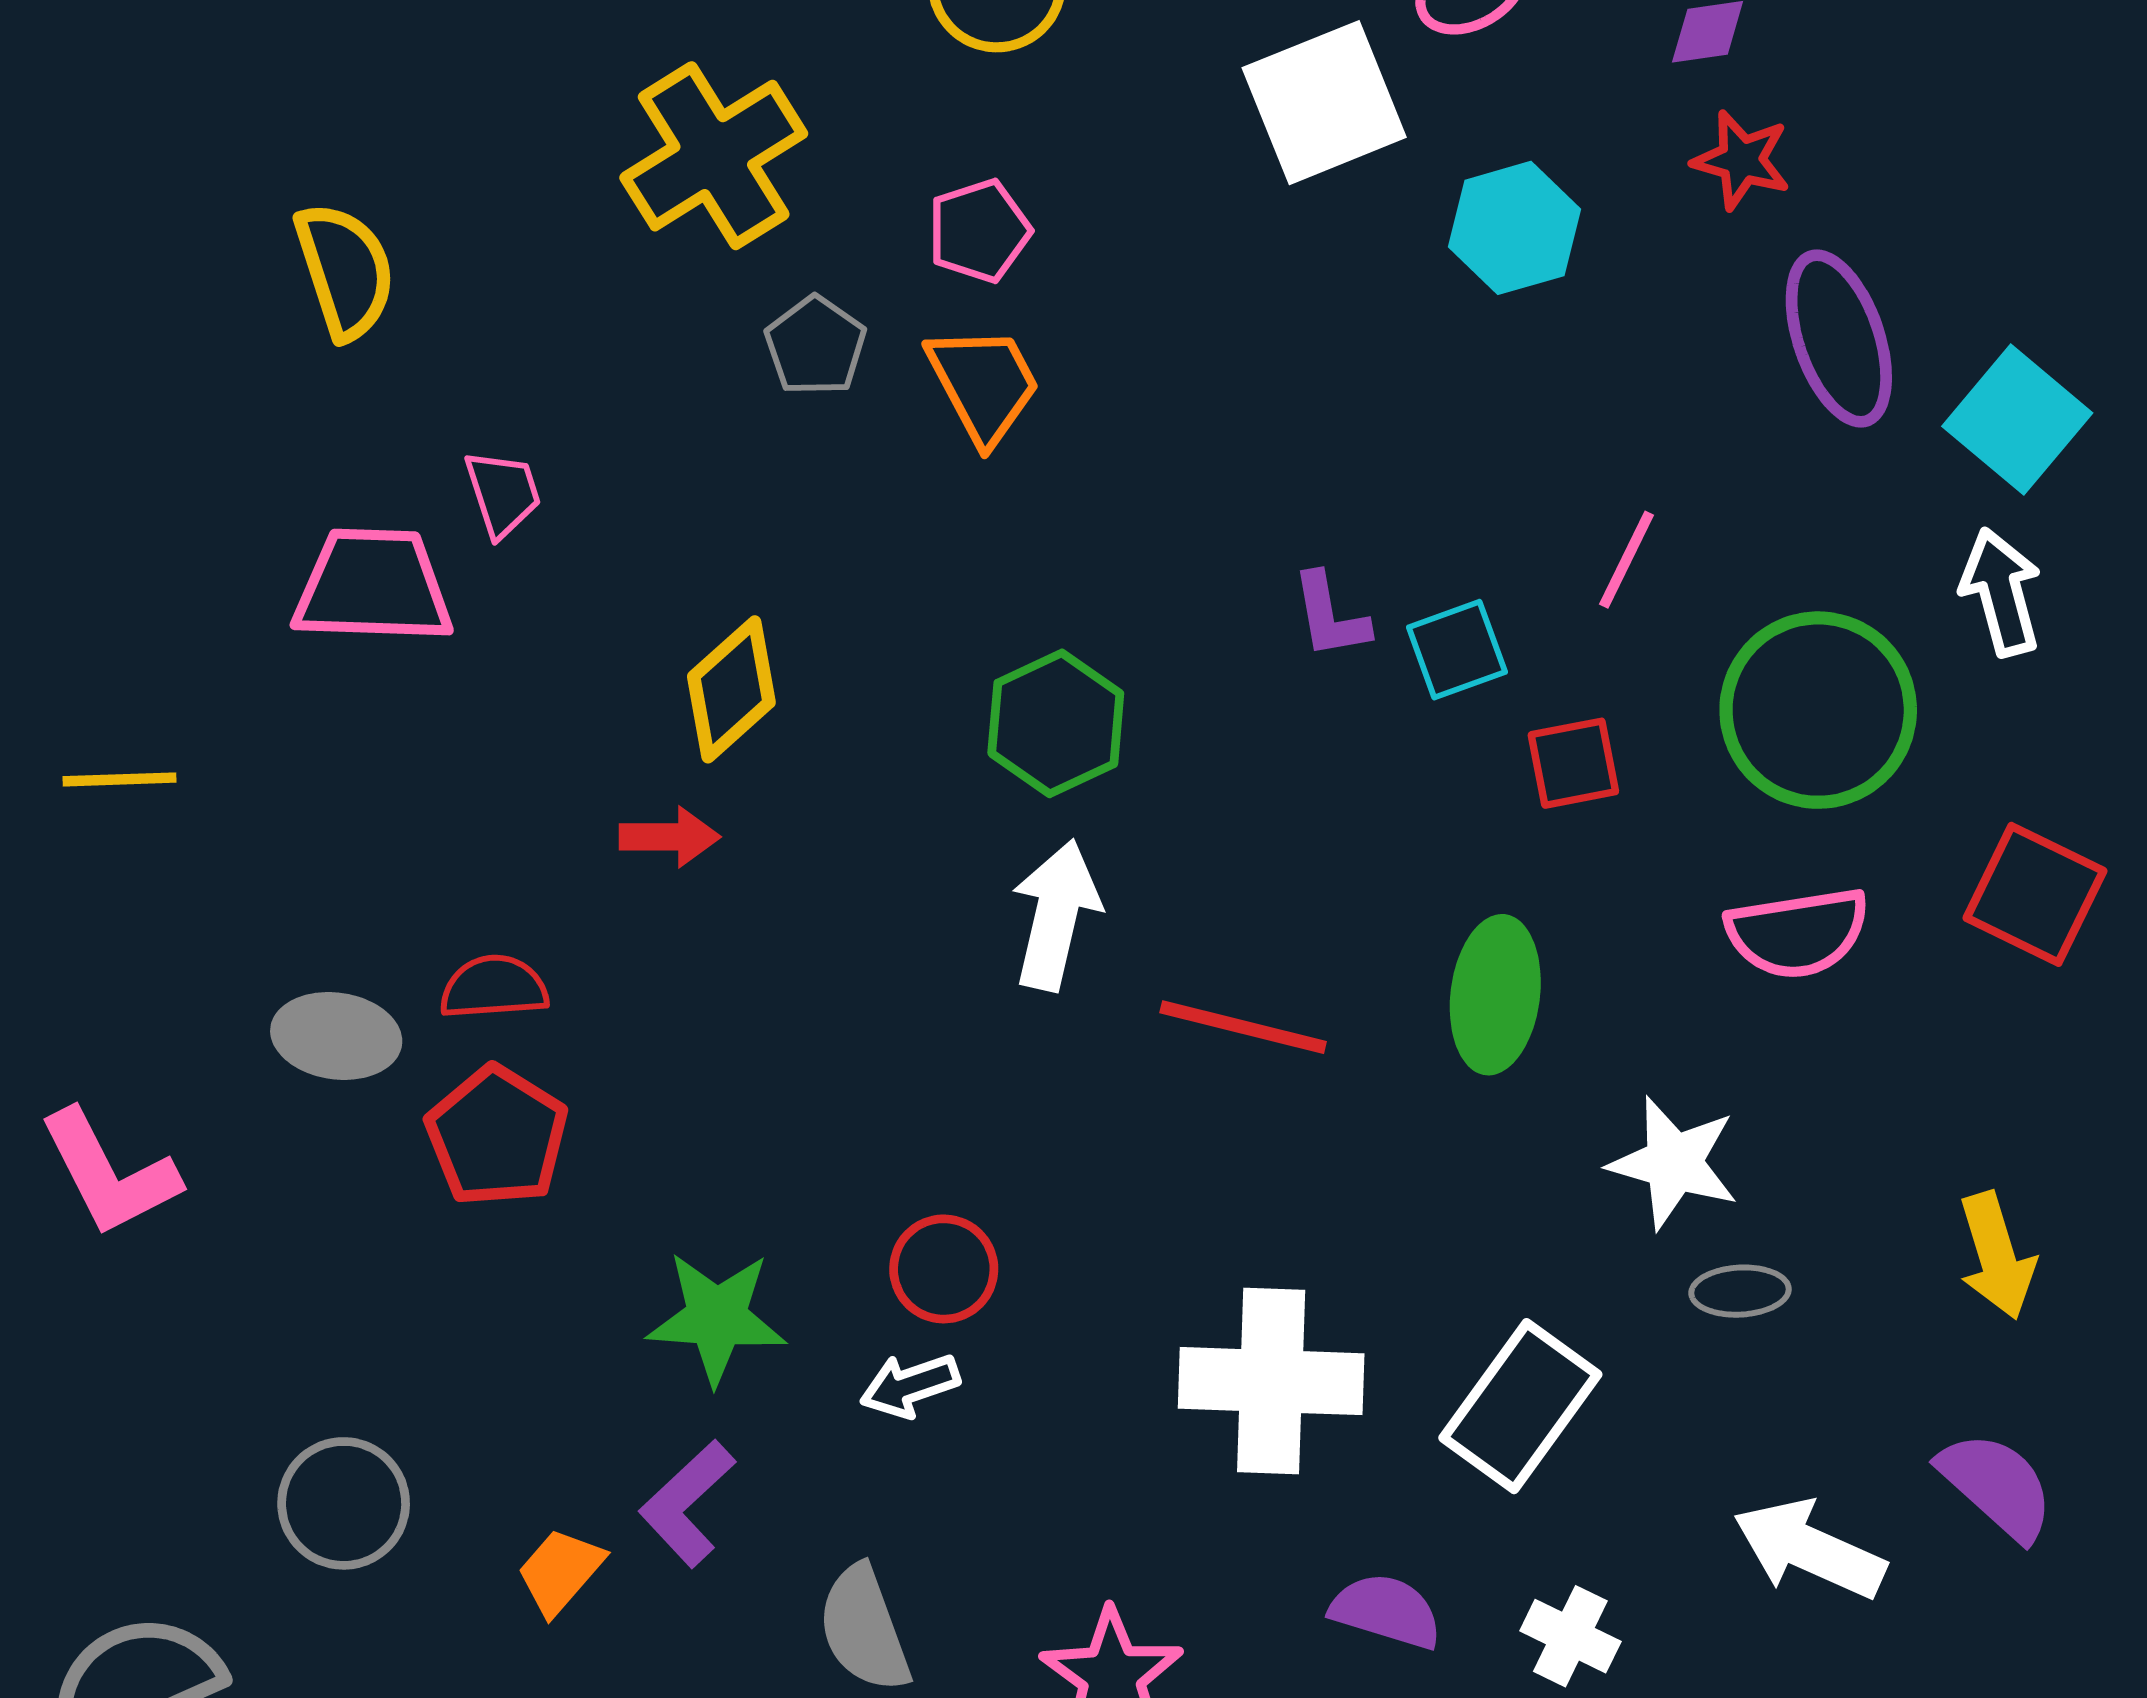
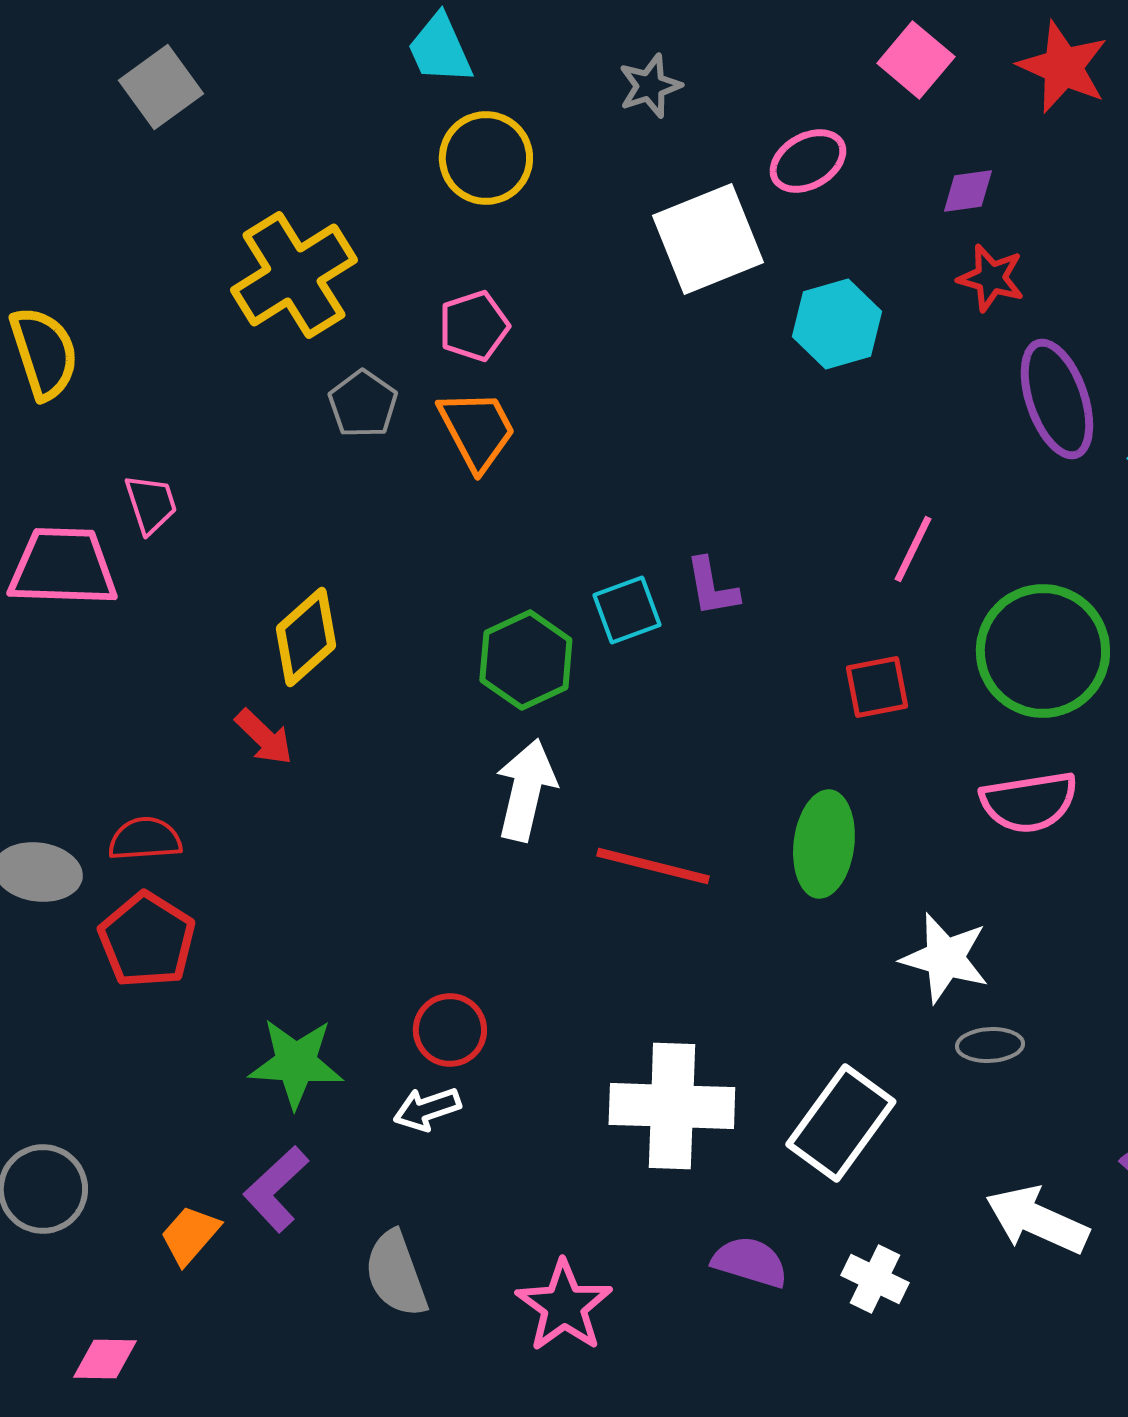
cyan square: (1457, 650) -> (627, 610), moved
red arrow: (669, 837) -> (264, 737), turned 44

